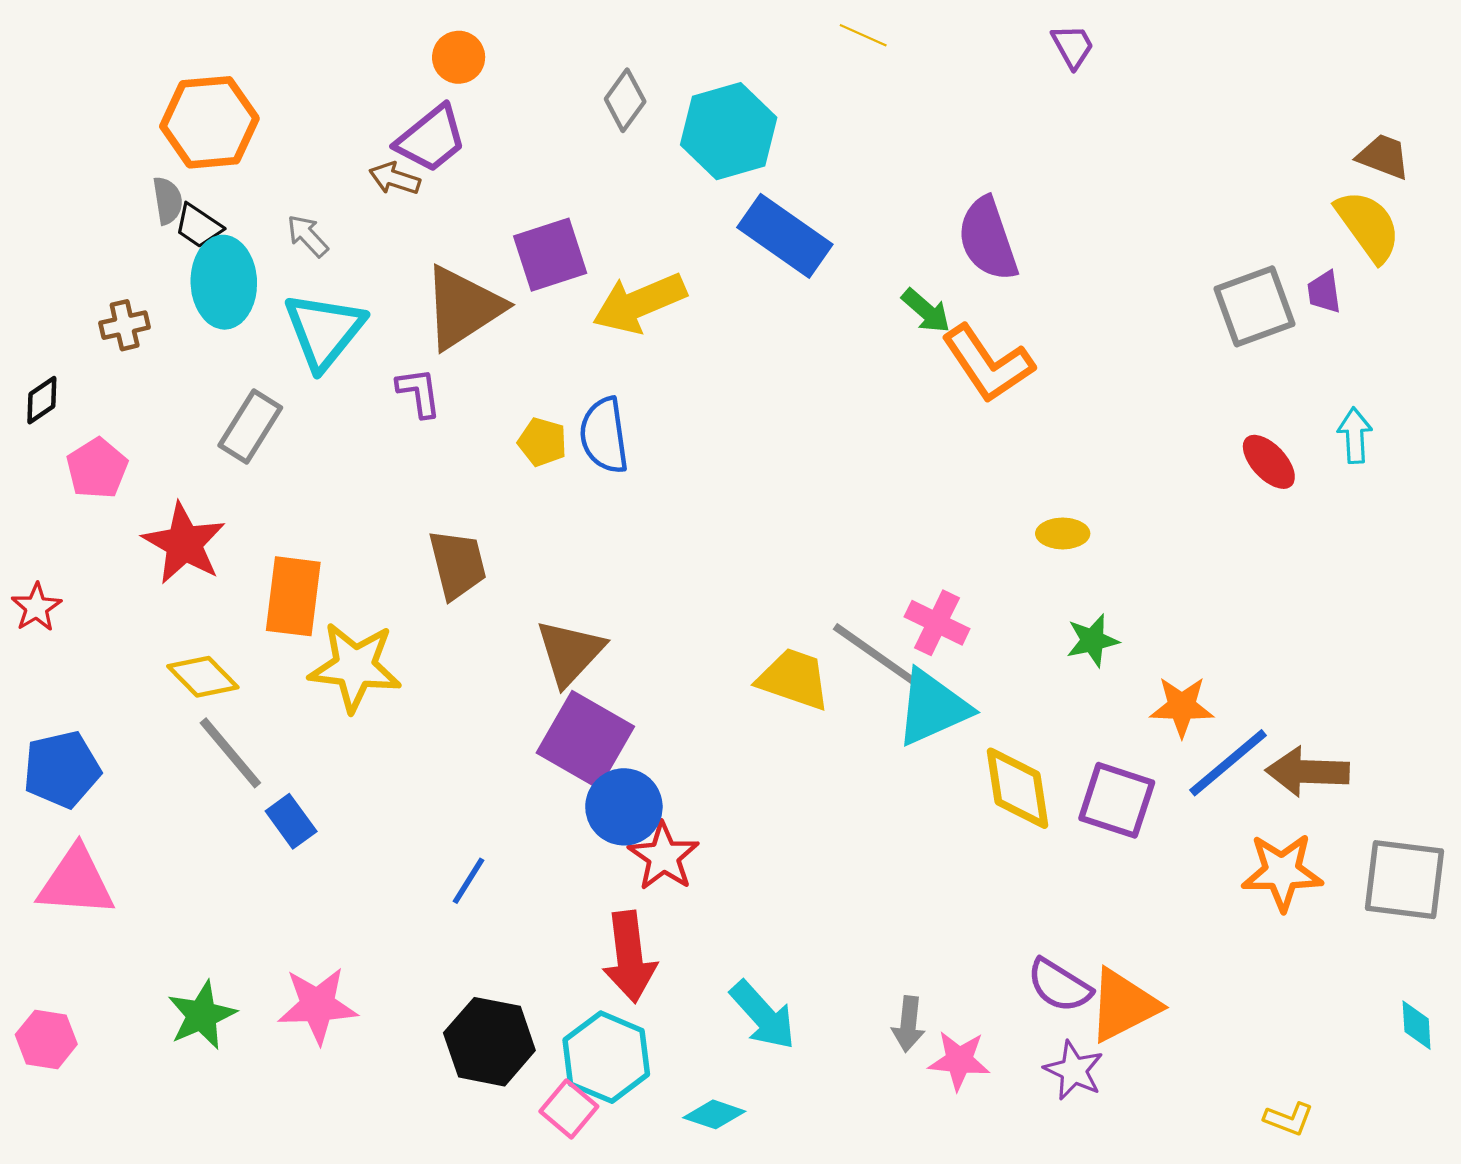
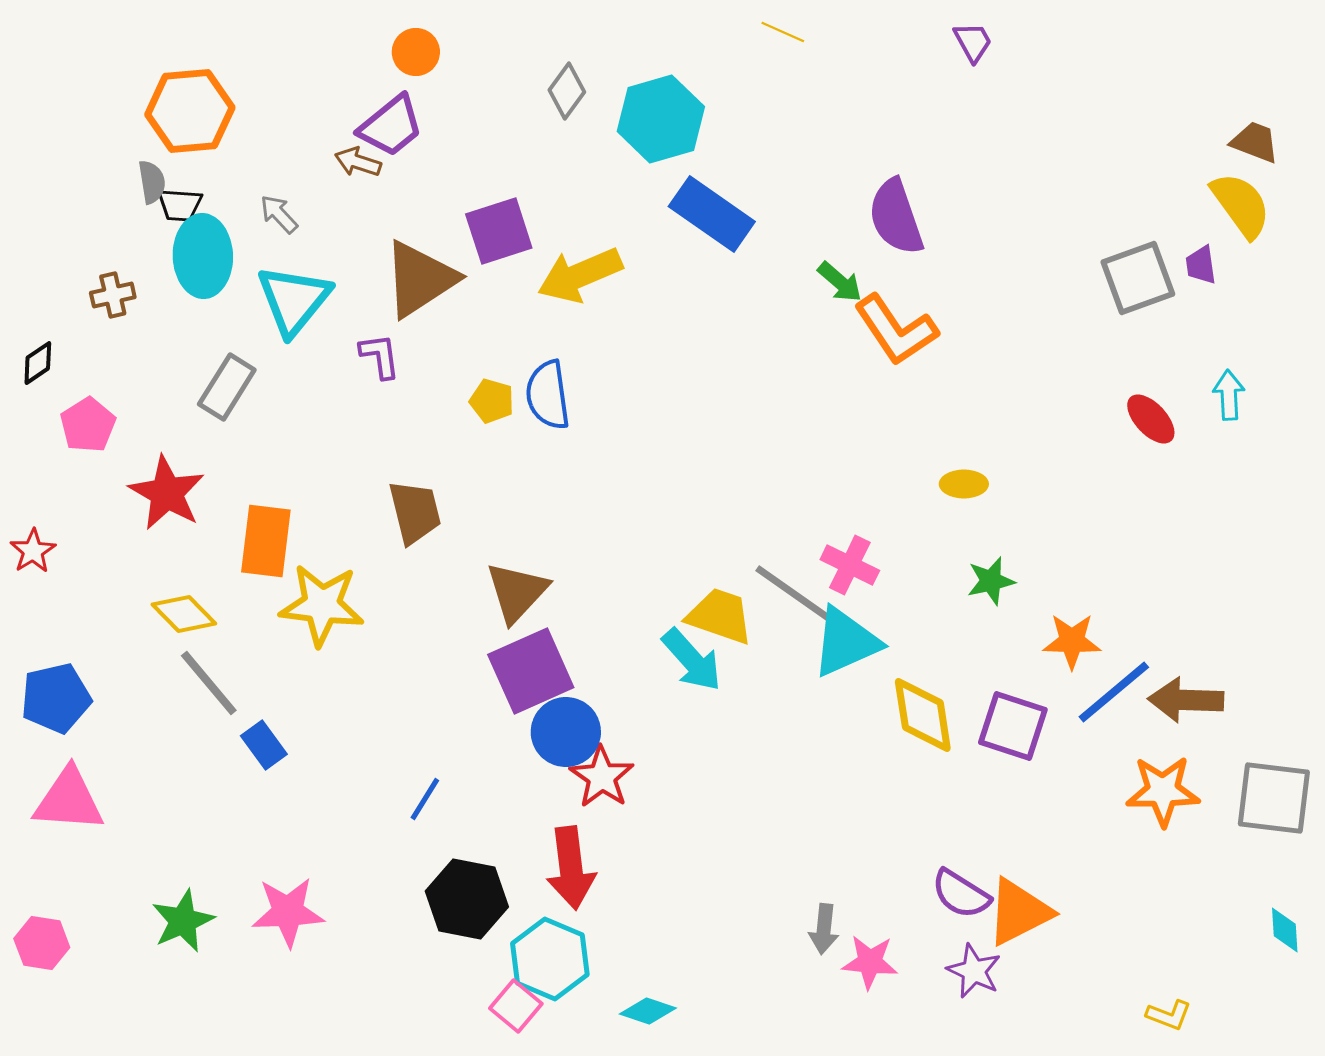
black trapezoid: (198, 226) -> (180, 205), turned -30
purple square: (585, 740) -> (531, 671), turned 36
cyan arrow: (763, 1015) -> (692, 660), moved
black hexagon: (489, 1042) -> (467, 899), moved

